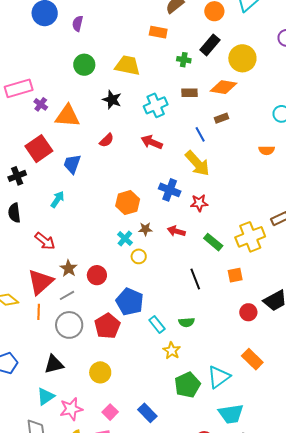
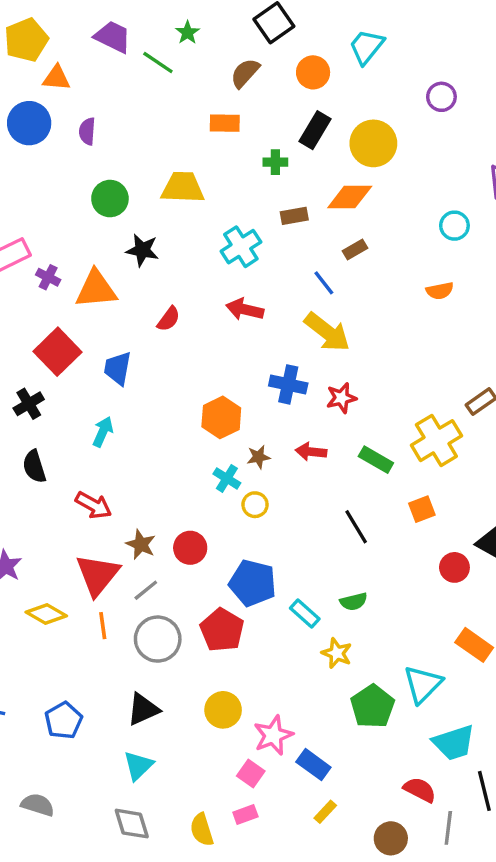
black star: (112, 100) -> (142, 250), moved
pink star: (71, 409) -> (273, 735), moved

